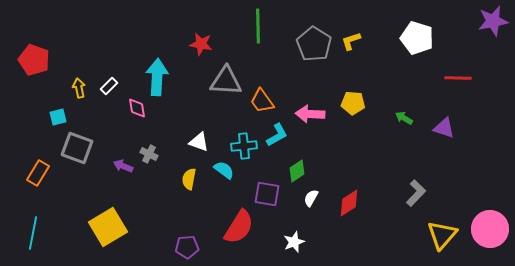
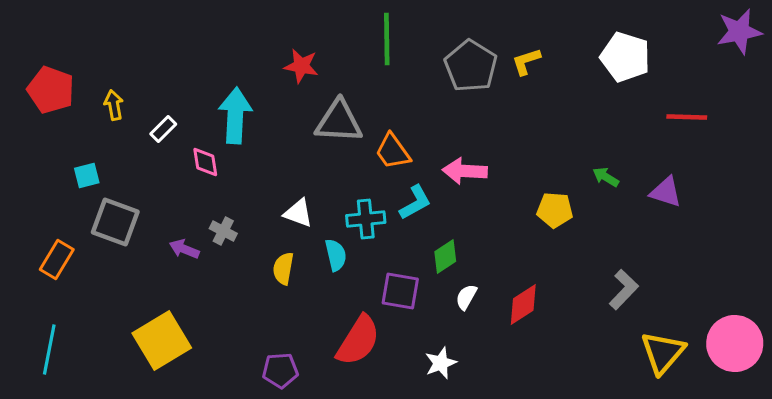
yellow arrow: (79, 88) -> (114, 105), moved
yellow pentagon: (353, 103) -> (555, 210), moved
cyan semicircle: (224, 170) -> (336, 255), turned 40

